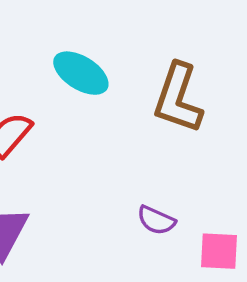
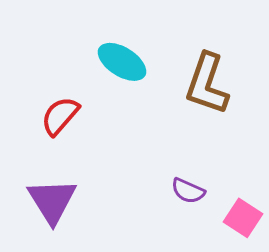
pink square: (219, 251) -> (243, 218), turned 30

